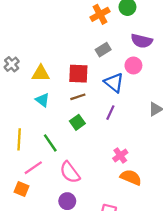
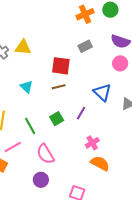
pink circle: (133, 65) -> (120, 63), moved
yellow triangle: (41, 73) -> (23, 47), moved
blue triangle: (114, 83) -> (102, 92), moved
purple line: (110, 113) -> (81, 113), moved
green square: (77, 122) -> (57, 119), moved

